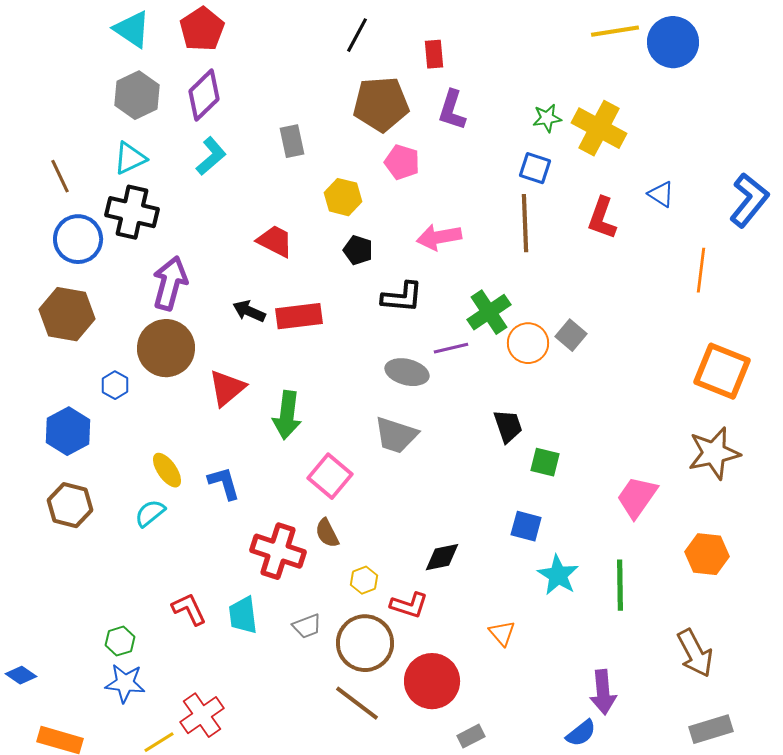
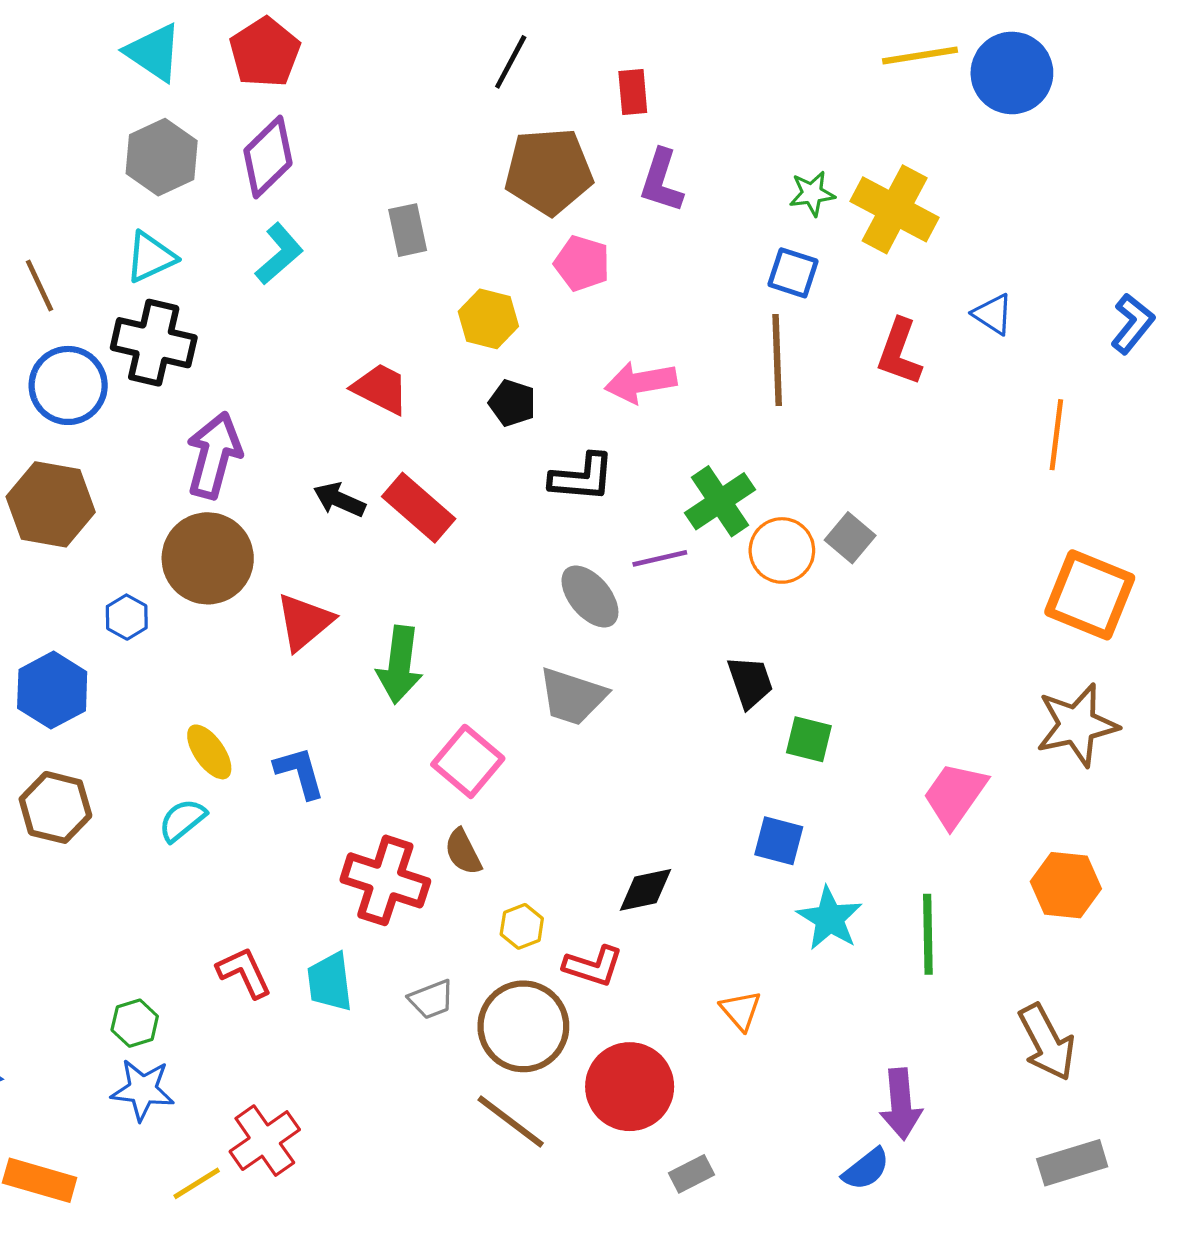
blue L-shape: (749, 200) -> (1132, 324), size x0.7
red rectangle: (299, 316) -> (419, 508), turned 48
gray ellipse: (407, 372) -> (590, 596), turned 36

